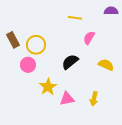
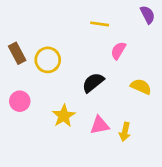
purple semicircle: (111, 11) -> (148, 15), turned 64
pink circle: (28, 65) -> (20, 101), moved
pink triangle: (67, 99) -> (100, 125), moved

